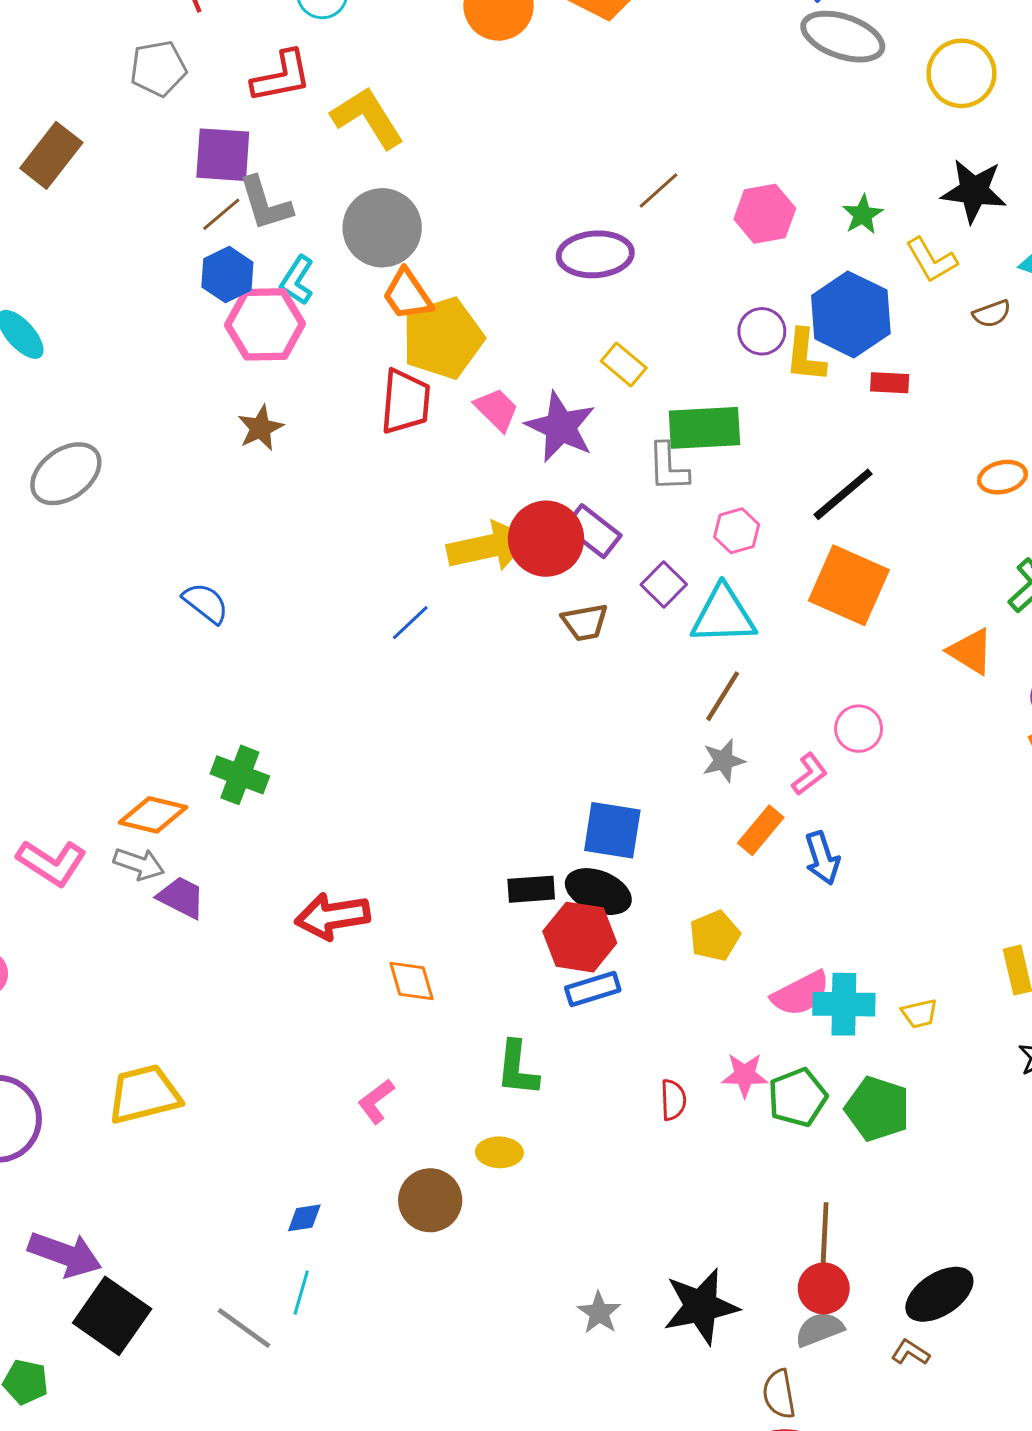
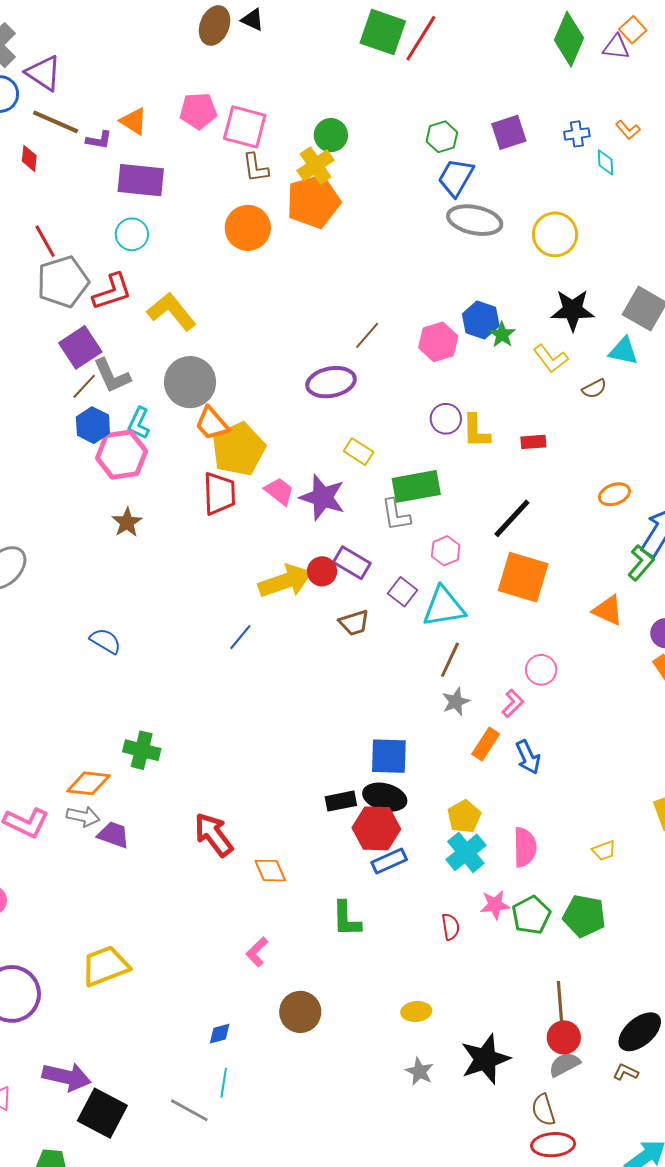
gray pentagon: (158, 68) -> (63, 282), moved, size x1.4
purple square: (223, 155) -> (80, 347), turned -30
blue hexagon: (851, 314) -> (481, 320), moved, size x0.7
red circle: (546, 539) -> (322, 571), size x0.6
red arrow: (332, 916) -> (214, 835), turned 69
pink semicircle: (801, 994) -> (525, 847), turned -57
cyan cross: (844, 1004) -> (466, 852), moved, turned -33
yellow ellipse: (499, 1152) -> (416, 1011), moved

